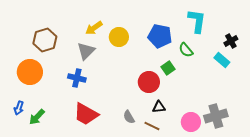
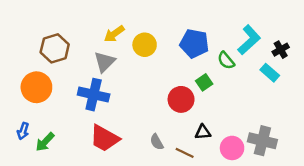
cyan L-shape: (197, 21) -> (249, 40), moved, turned 40
blue cross: (77, 78) -> (94, 95), size x1.4
black triangle: (159, 107) -> (203, 132), moved
gray cross: (216, 116) -> (262, 141), turned 30

